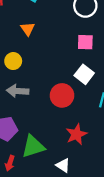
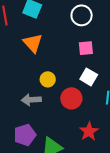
orange triangle: (28, 29) -> (33, 43), size x1.5
yellow circle: (13, 61) -> (48, 79), moved

